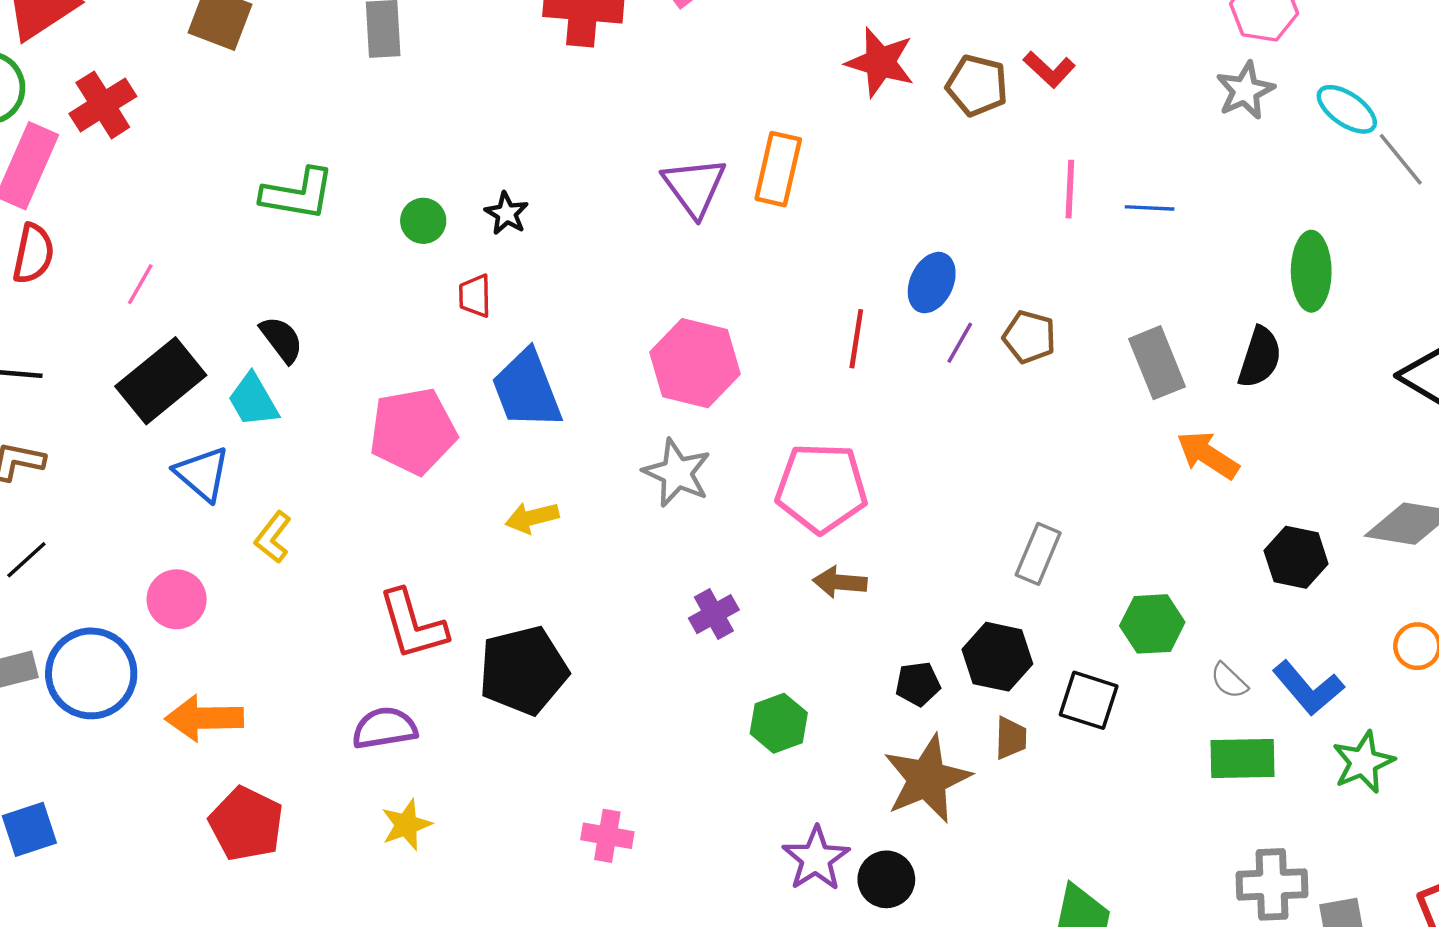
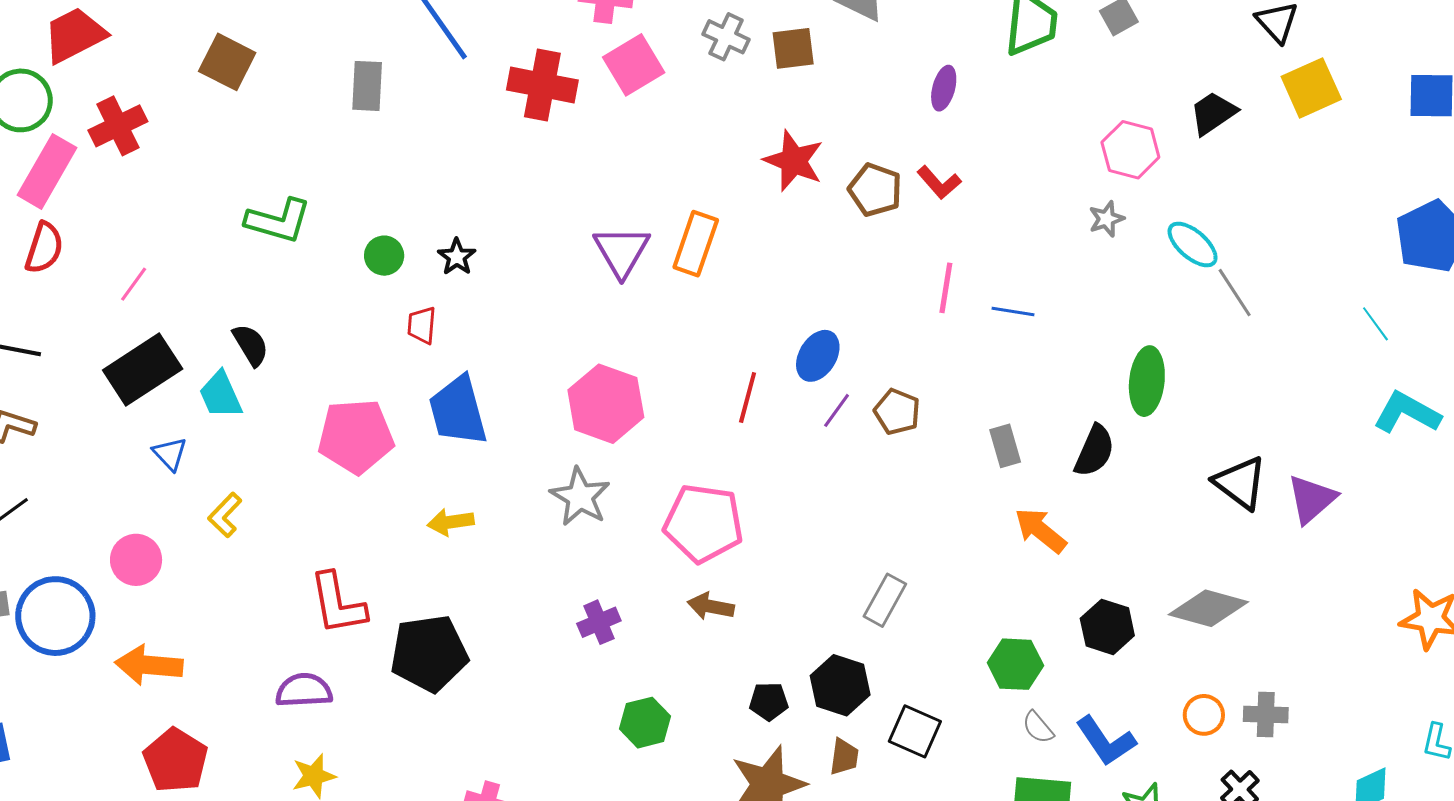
gray star: (1245, 91) -> (1106, 219), size x0.7
gray rectangle: (1157, 363) -> (1005, 446), size x0.7
blue triangle: (202, 474) -> (170, 454), size x0.7
green hexagon: (1152, 624) -> (1015, 664), moved

